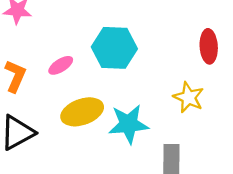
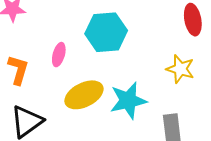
pink ellipse: (61, 65) -> (59, 55), turned -35

